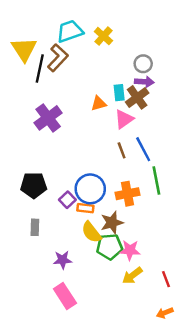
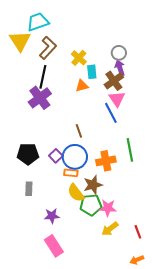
cyan trapezoid: (70, 31) -> (38, 22), moved
yellow cross: (103, 36) -> (79, 58), moved
black line: (40, 69) -> (43, 77), moved
purple arrow: (144, 82) -> (120, 68), turned -112
cyan rectangle: (119, 93) -> (92, 72), moved
pink triangle: (124, 119) -> (117, 99), moved, turned -30
blue line: (143, 149) -> (111, 113), moved
brown line: (122, 150) -> (79, 131), moved
purple square: (67, 200) -> (56, 156), moved

